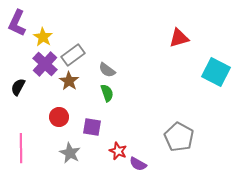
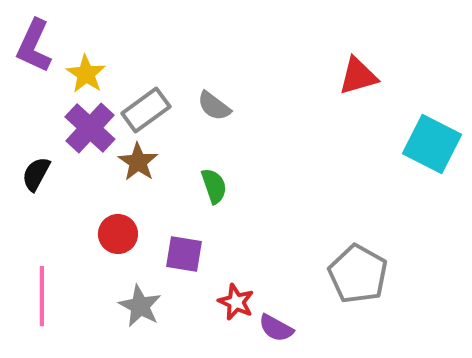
gray semicircle: (107, 70) -> (214, 106), moved

